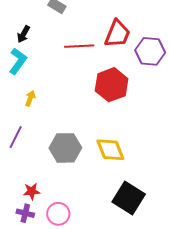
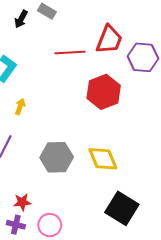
black arrow: (23, 34) -> (21, 19), moved

